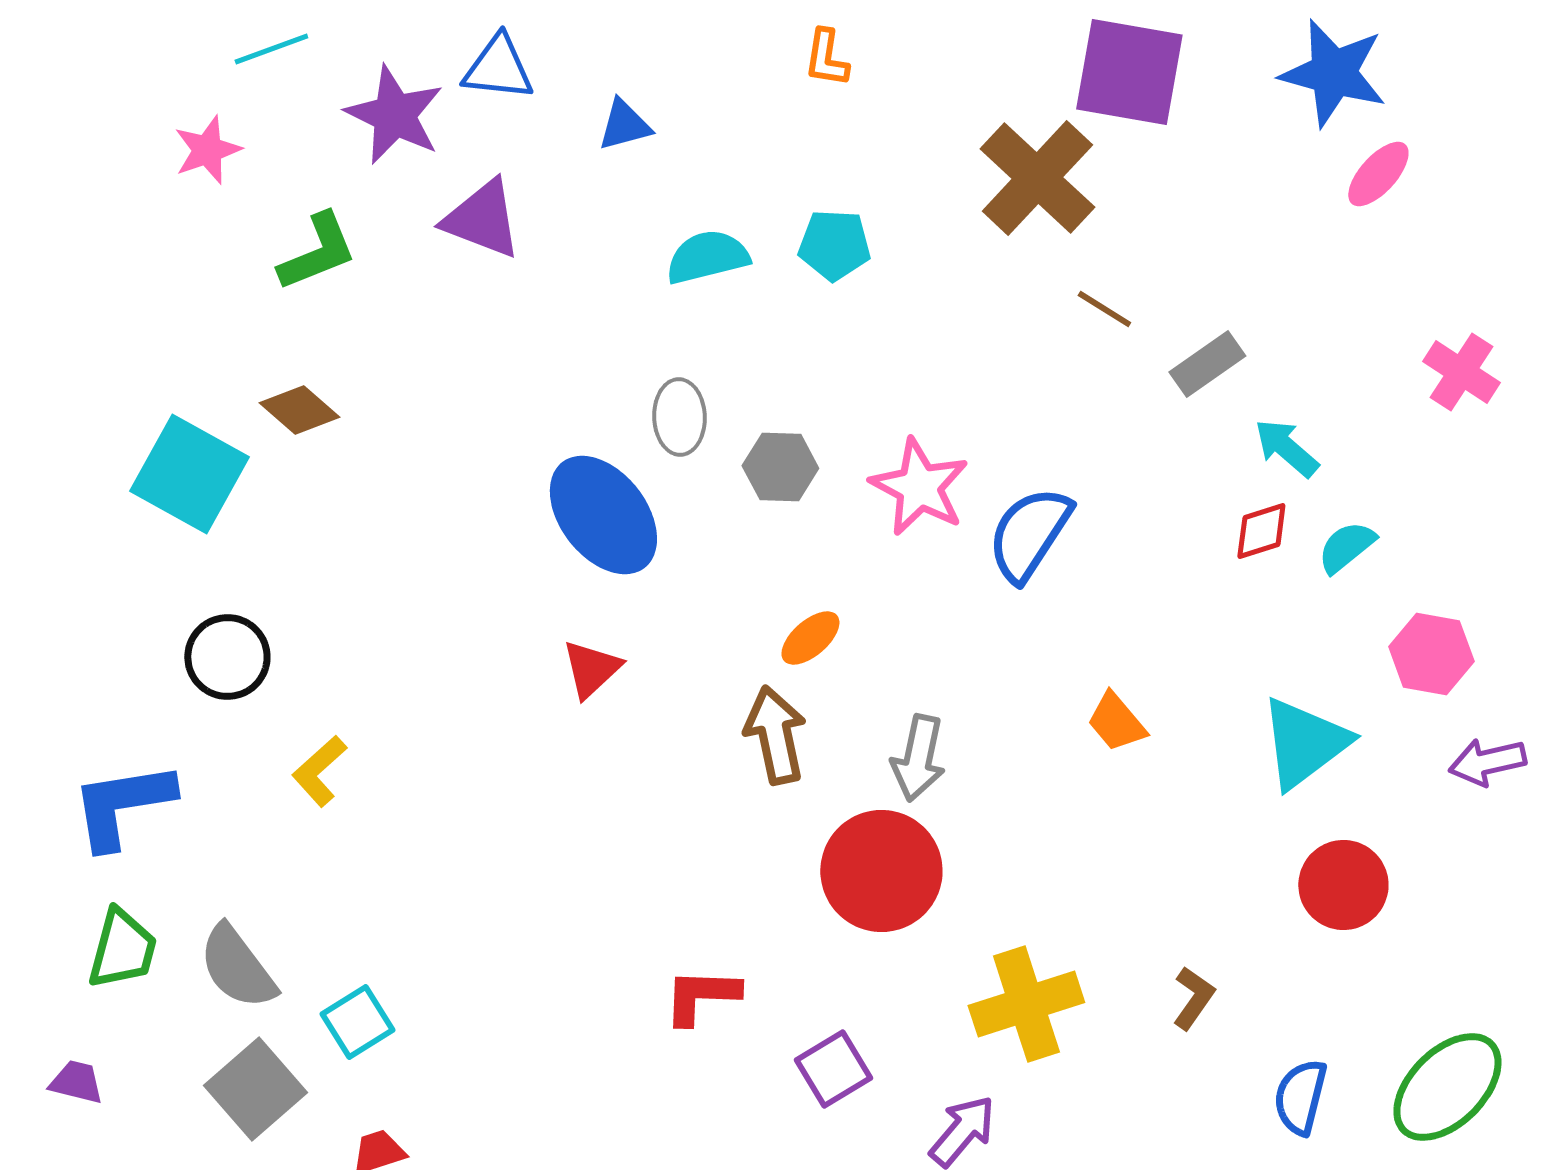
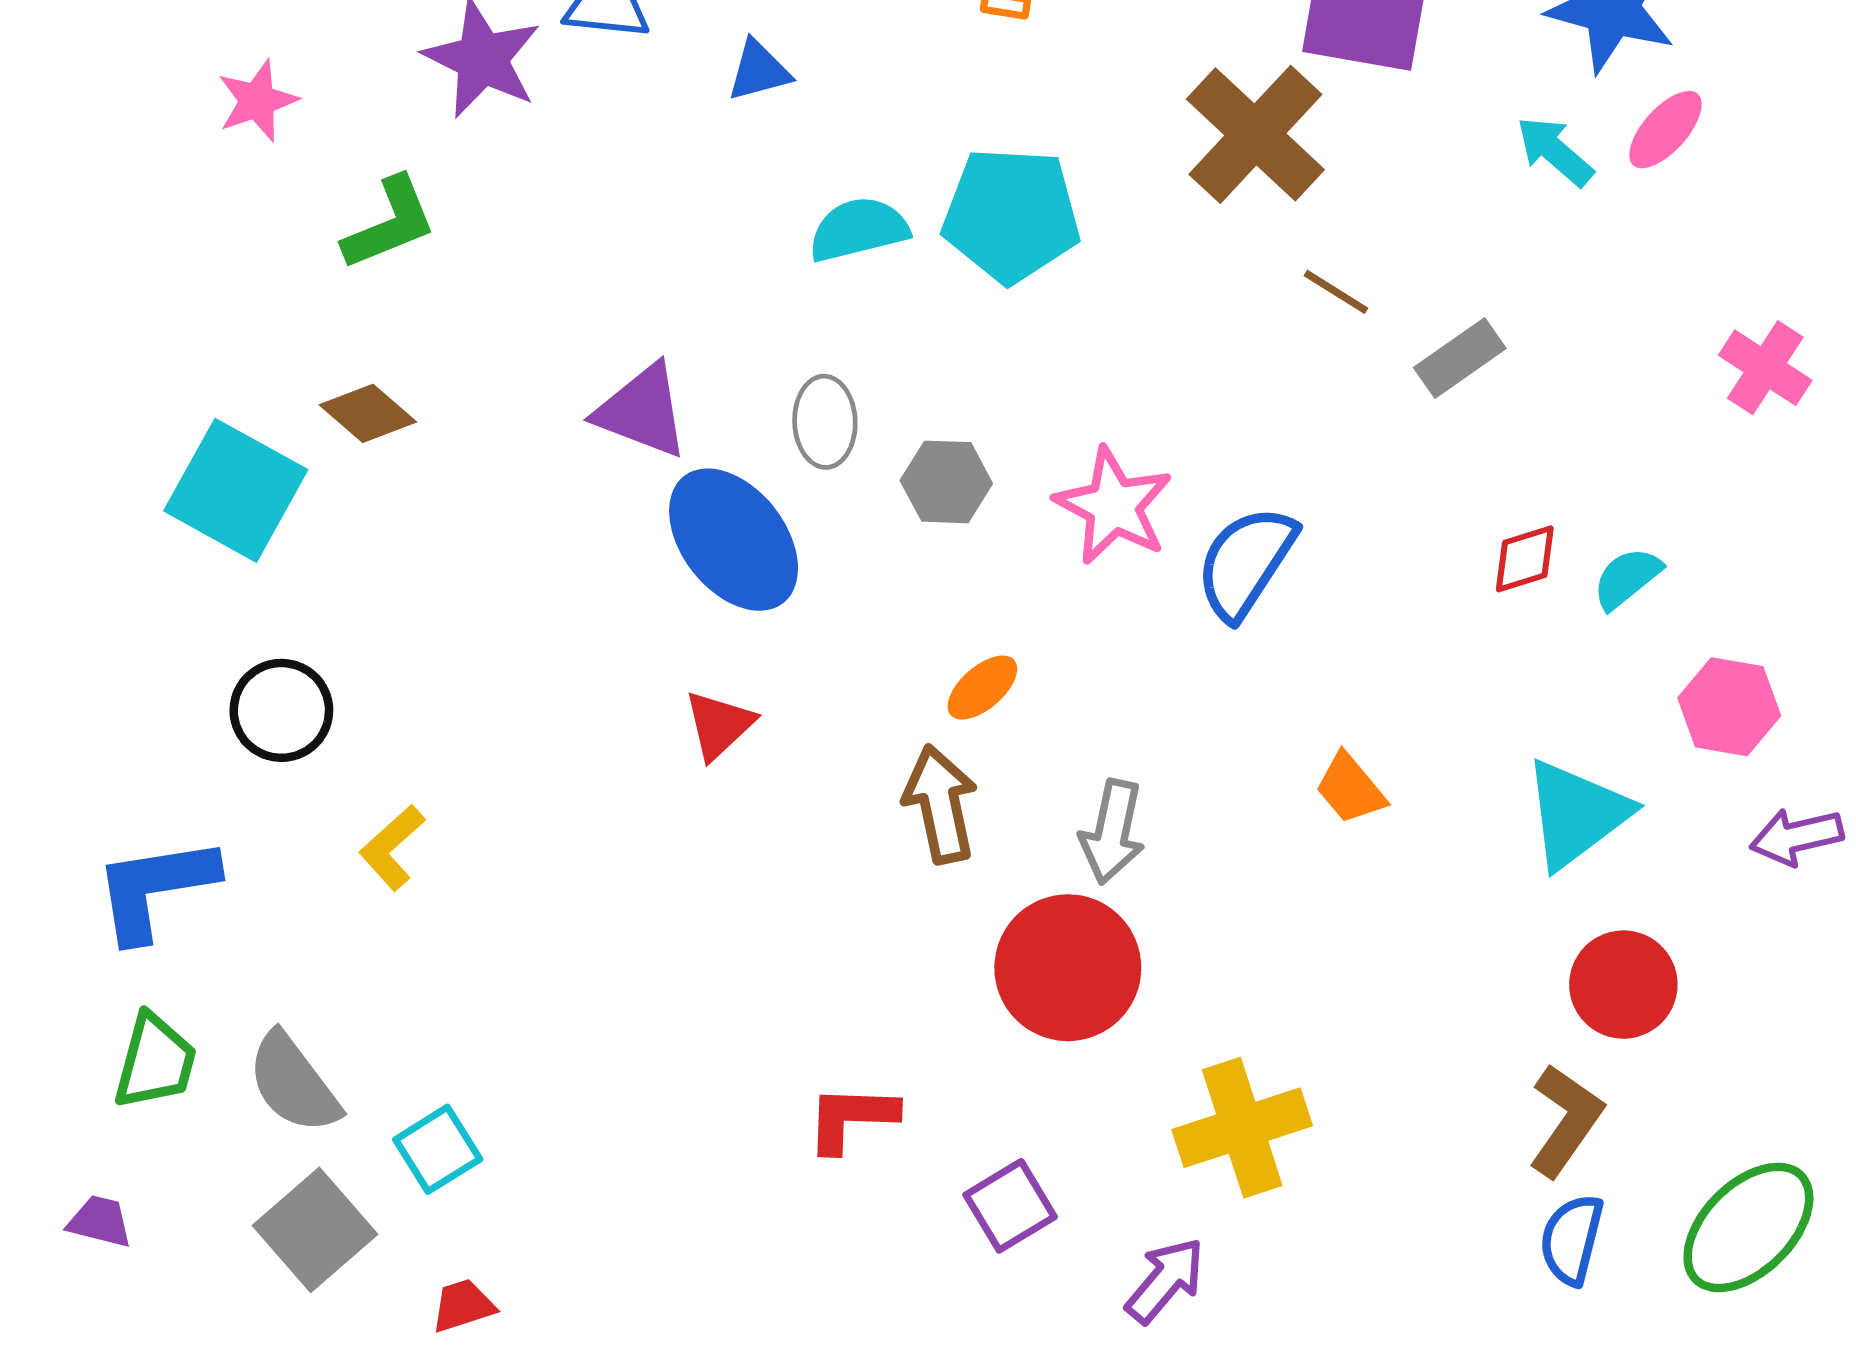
purple triangle: (482, 219) -> (642, 411), moved
cyan pentagon: (834, 245) -> (1011, 215), size x1.6
cyan arrow: (1286, 448) -> (1555, 151), moved
brown L-shape: (1193, 998) -> (1566, 1120), moved, size x1.5

